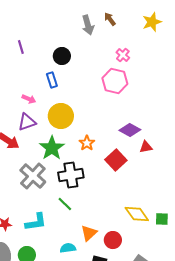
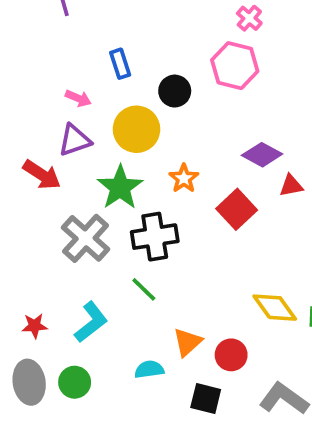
black circle: (62, 56) -> (175, 91), moved
cyan L-shape: (36, 222) -> (91, 322), turned -30

